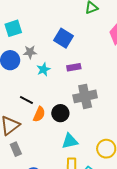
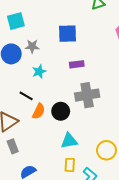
blue square: (63, 38) -> (68, 34), turned -36
cyan star: (43, 69) -> (39, 72), moved

